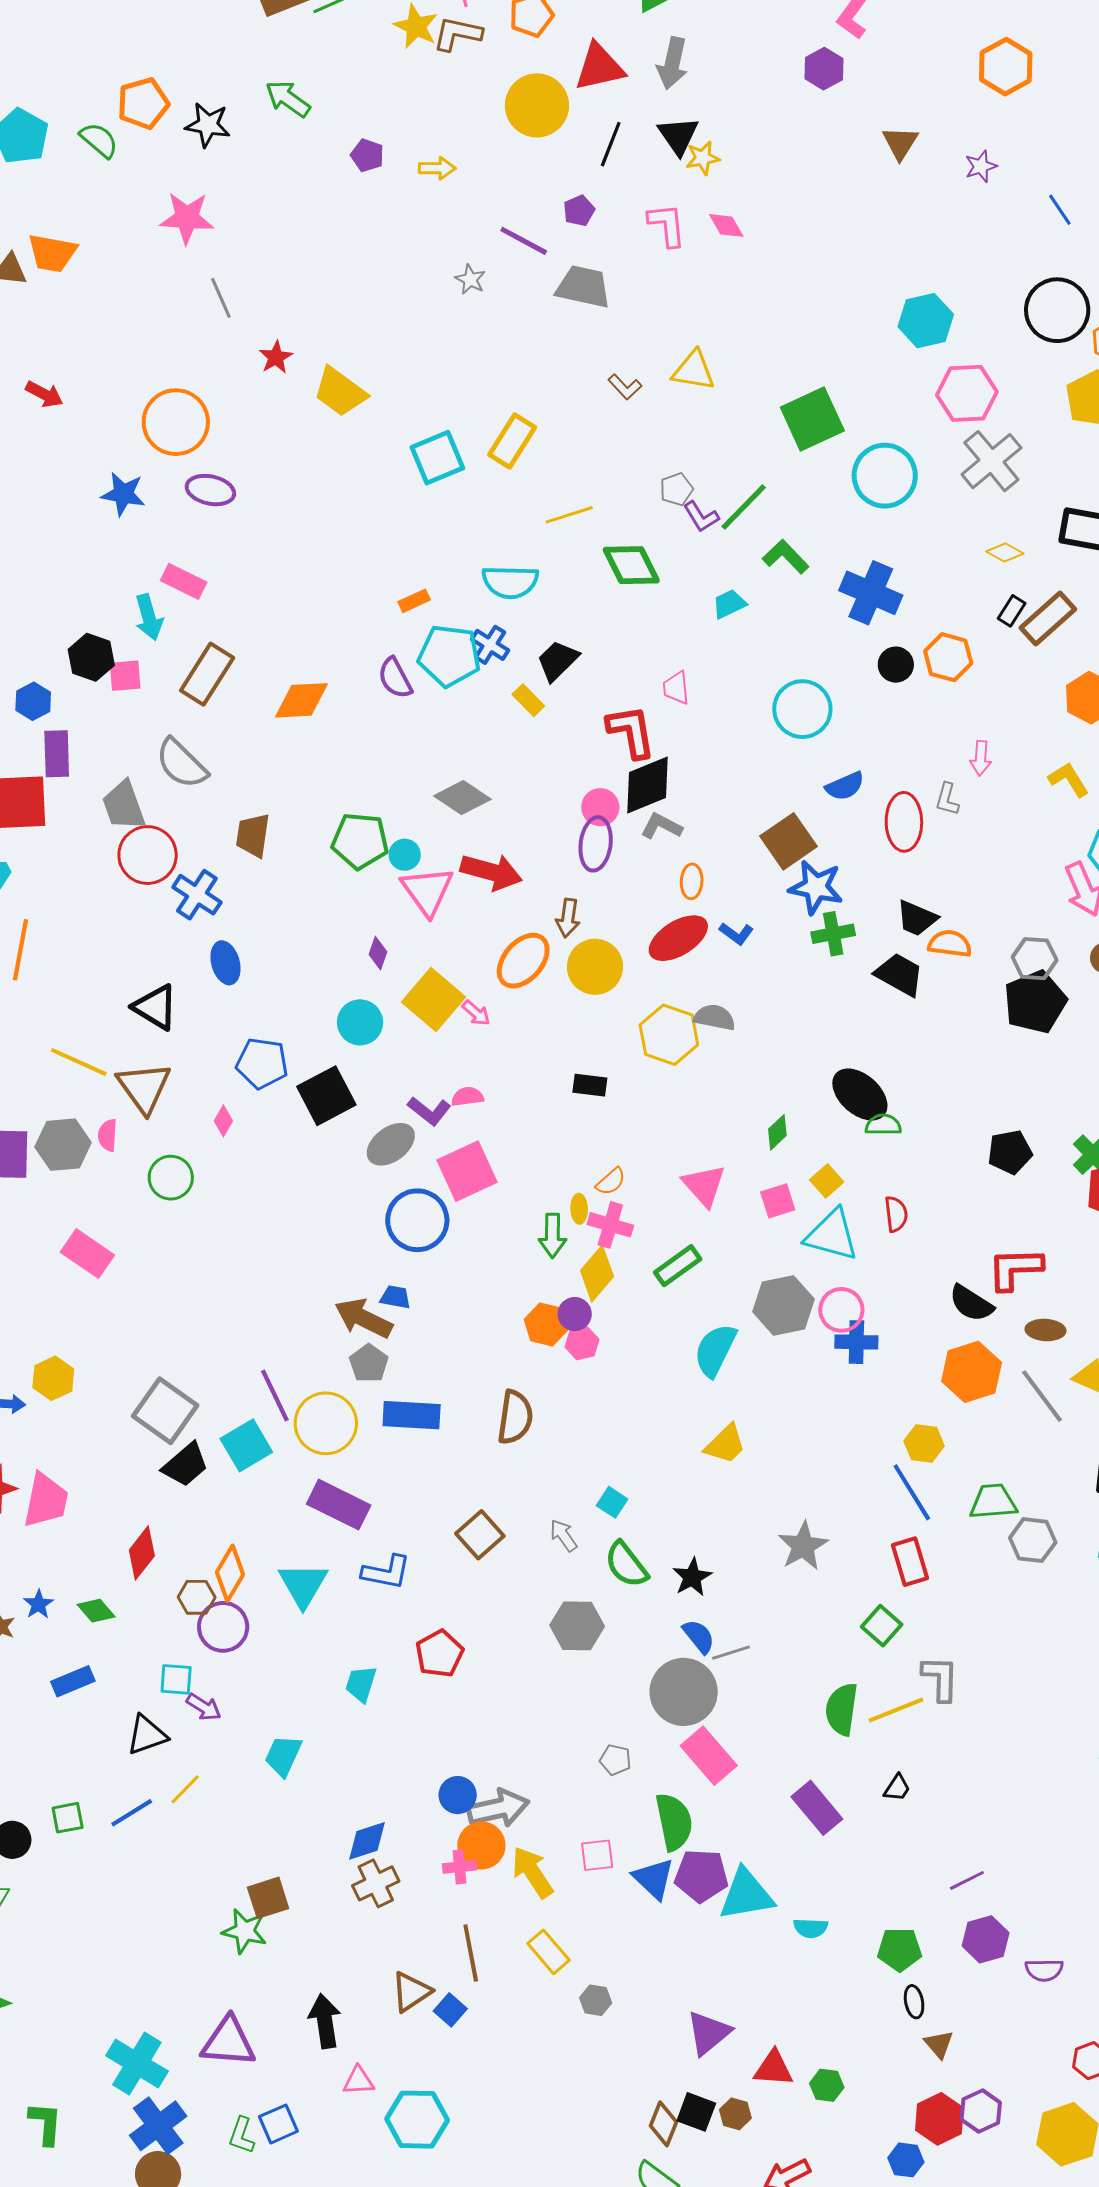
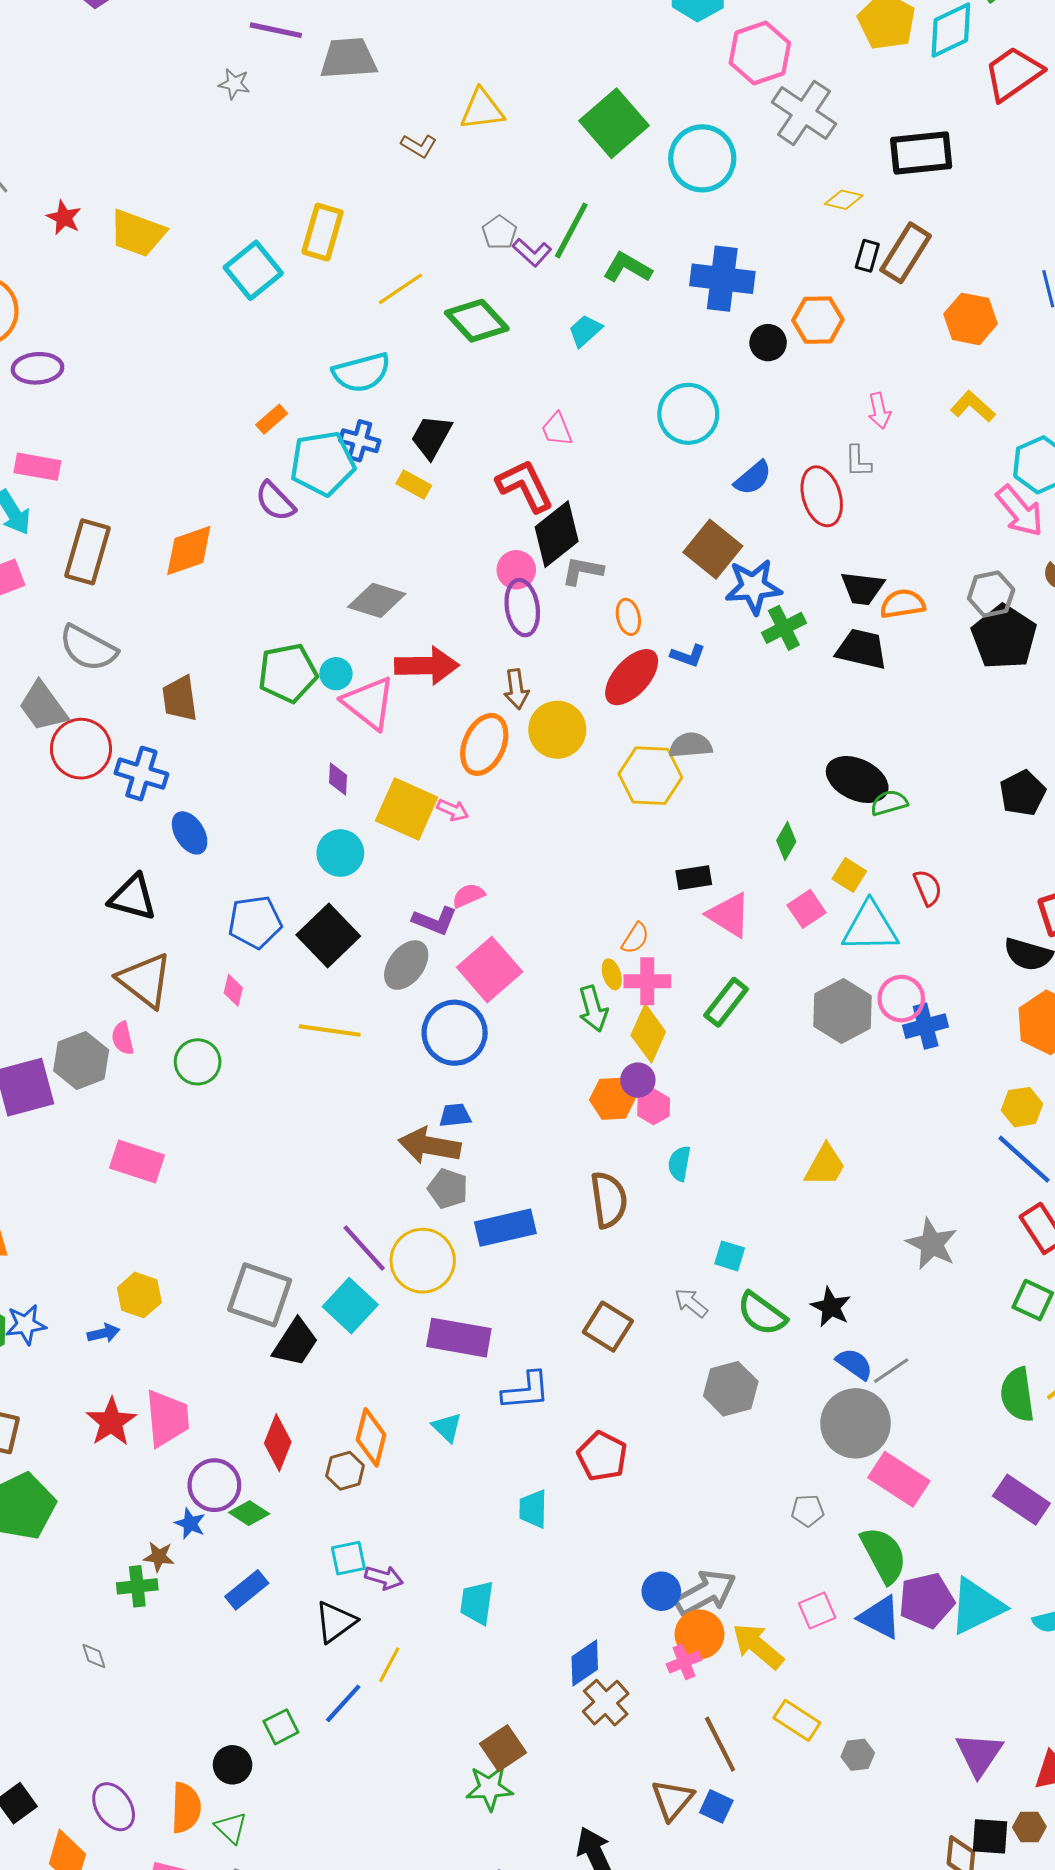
yellow line: (79, 1062) -> (330, 1030), moved
black rectangle: (590, 1085) -> (694, 878), moved
cyan semicircle: (715, 1350) -> (679, 1163), moved, size x0.6
cyan triangle: (303, 1585) -> (447, 1427), size x0.6
purple circle: (223, 1627) -> (214, 1485), moved

